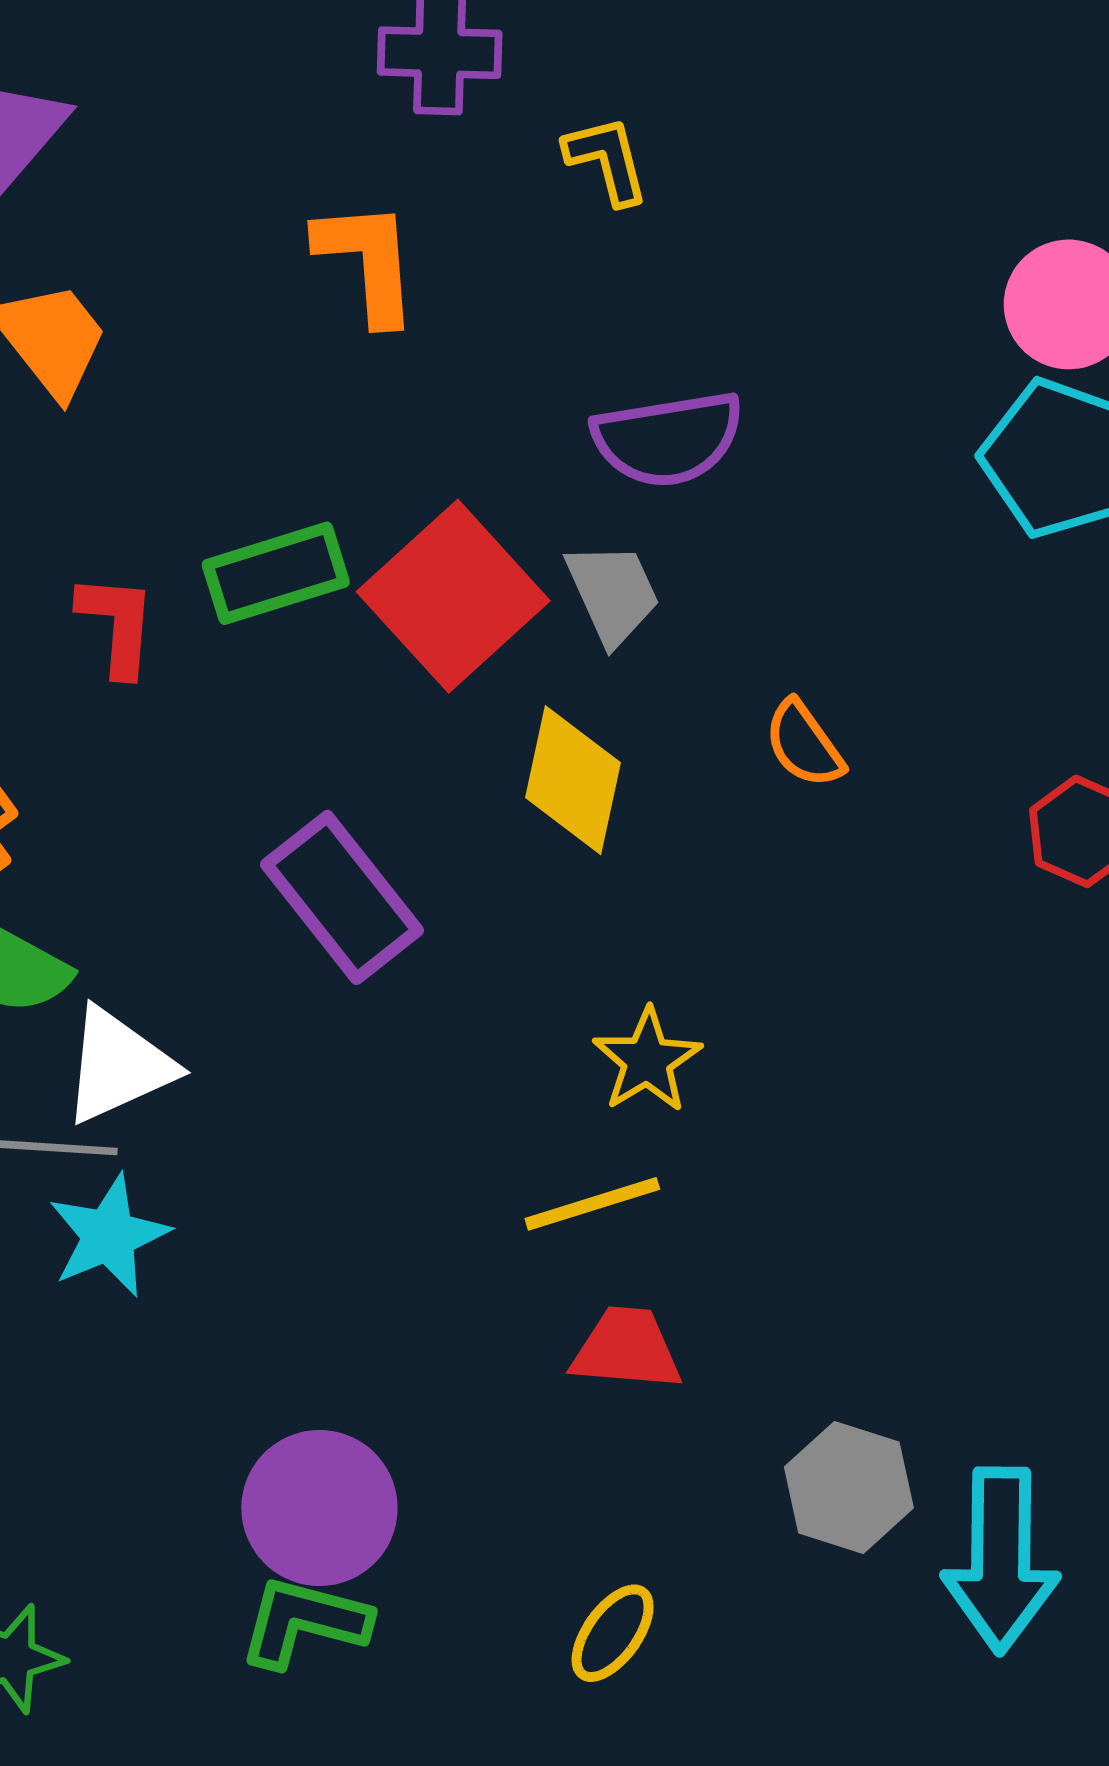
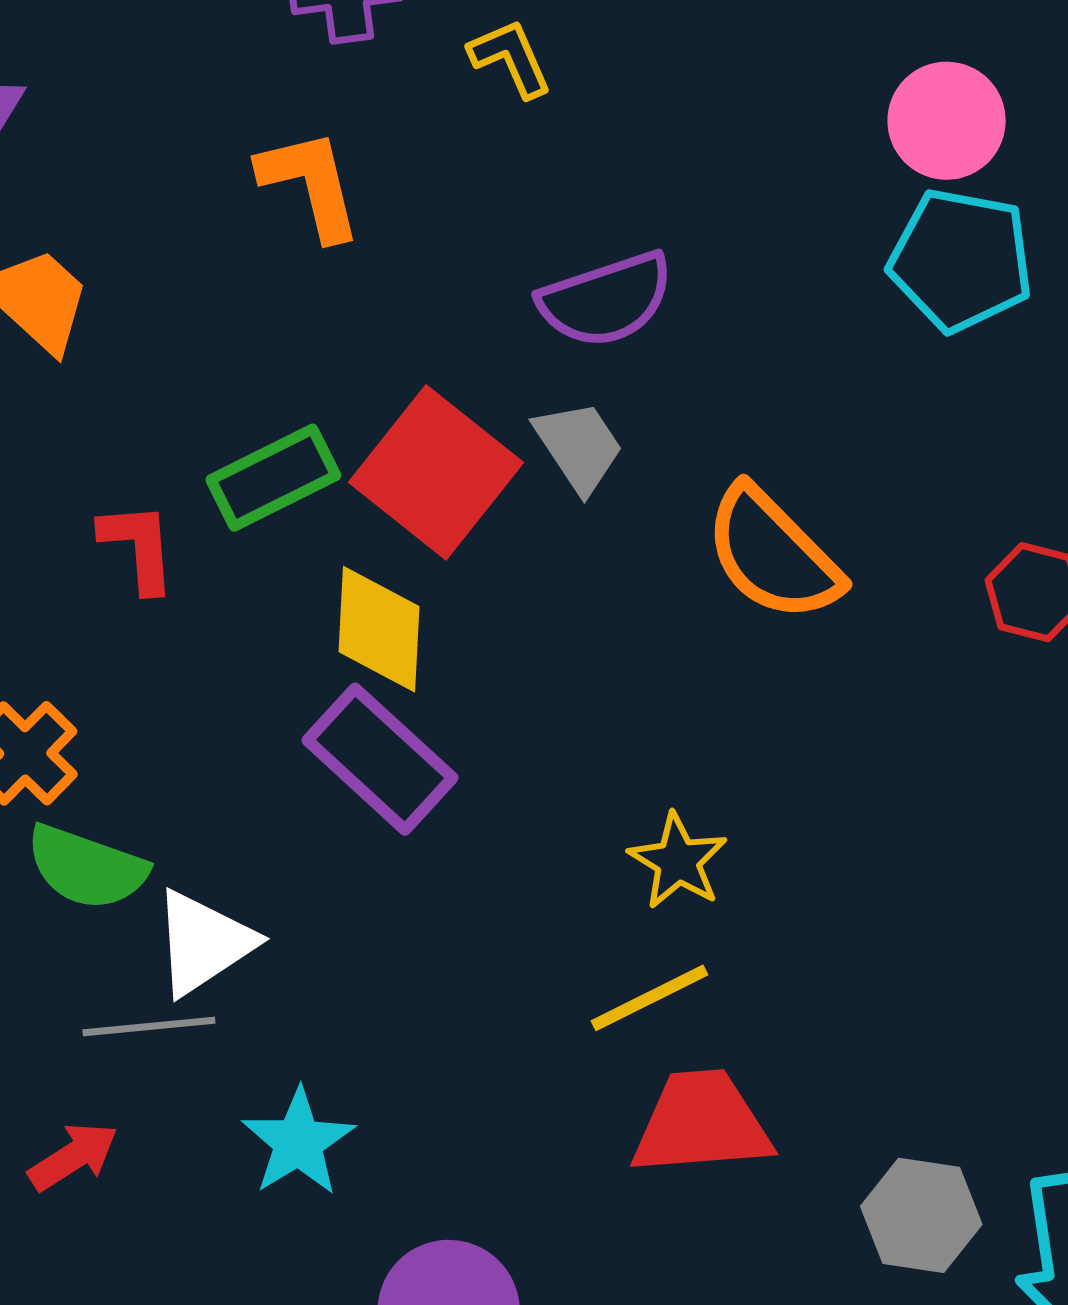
orange semicircle: (804, 744) -> (773, 554), size x1.8
yellow diamond: (573, 780) -> (379, 629), moved
cyan star: (109, 1236) -> (298, 1142), moved
red trapezoid: (627, 1349) -> (701, 1123), size x1.4

